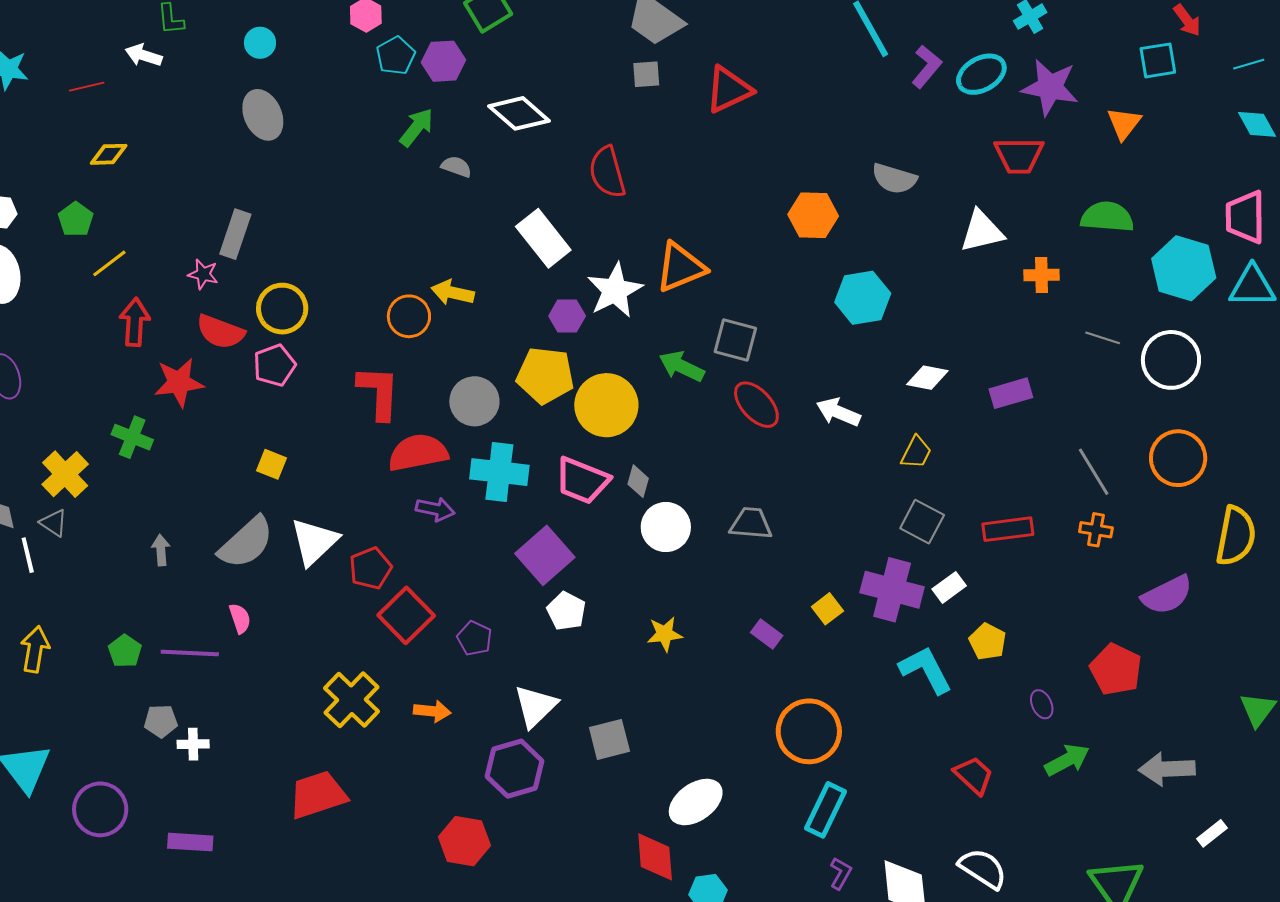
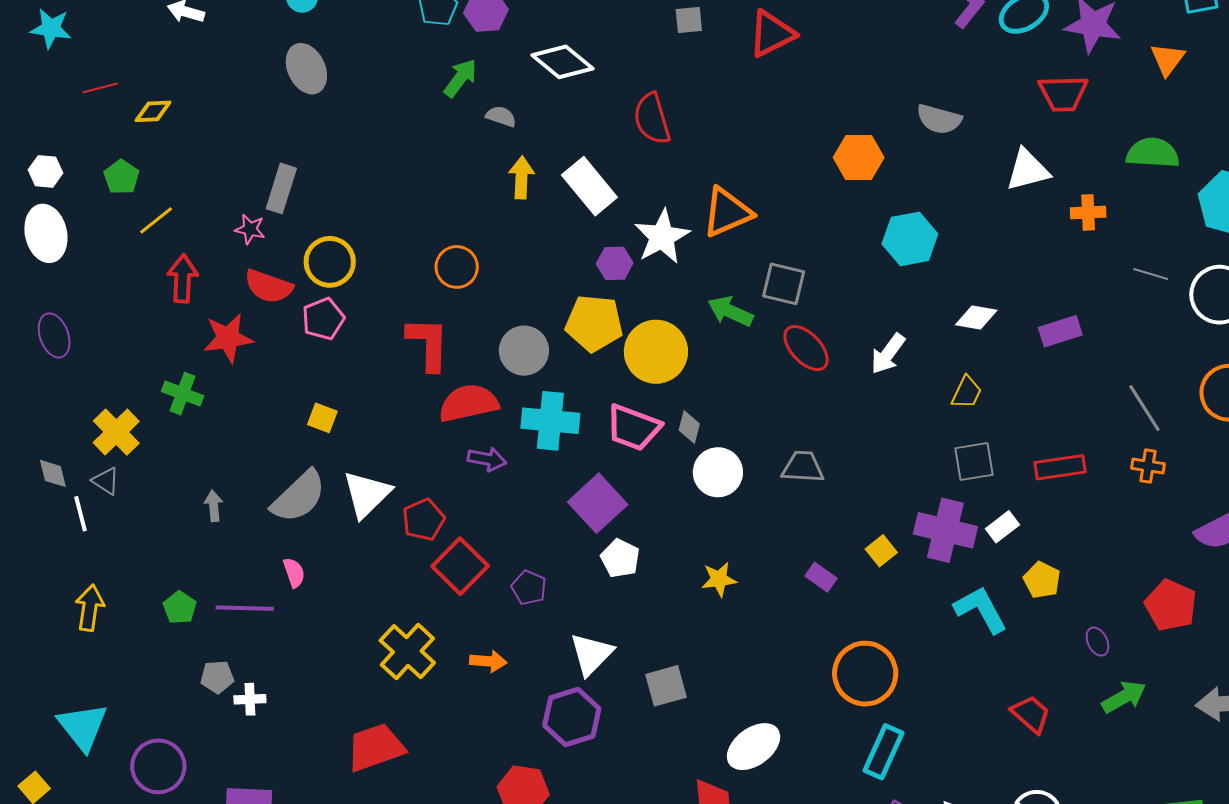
red line: (87, 87) -> (100, 88), moved
yellow arrow: (453, 293) -> (521, 178), moved, turned 81
white arrow: (838, 412) -> (888, 354), turned -75
gray square: (922, 522) -> (974, 461), turned -36

